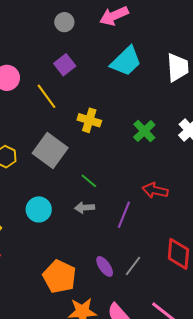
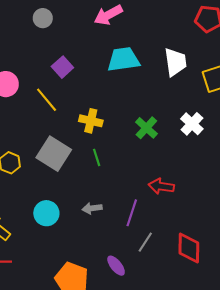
gray circle: (64, 22) -> (43, 18), moved
cyan trapezoid: (126, 61) -> (123, 59), turned -140
green line: (89, 181) -> (97, 157), moved, turned 36
gray line: (133, 266) -> (145, 242), moved

